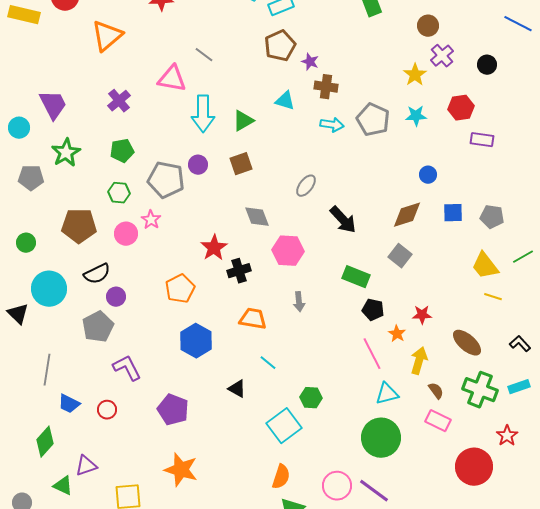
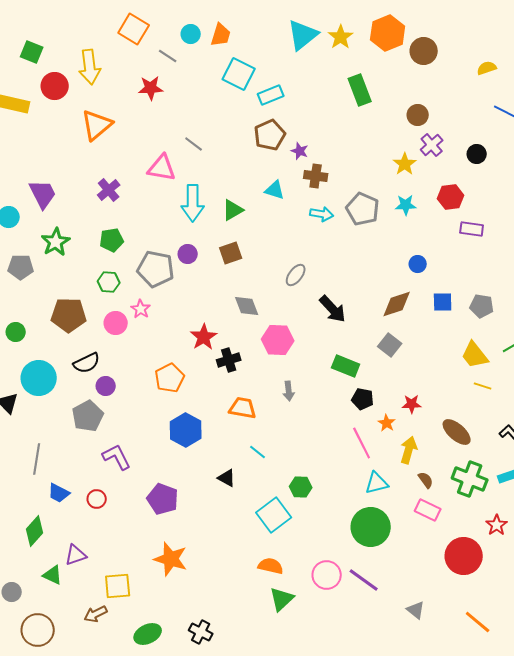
orange semicircle: (281, 477) -> (271, 566), turned -95

